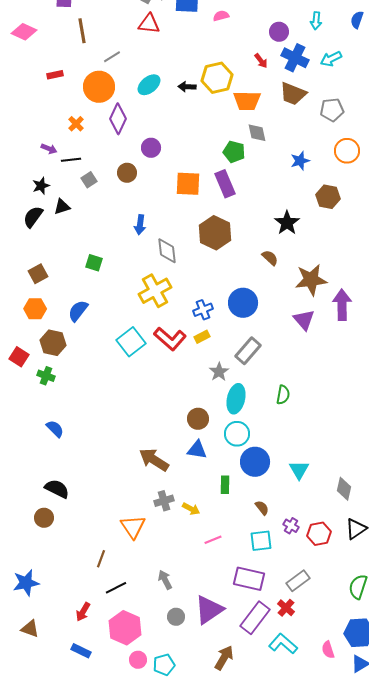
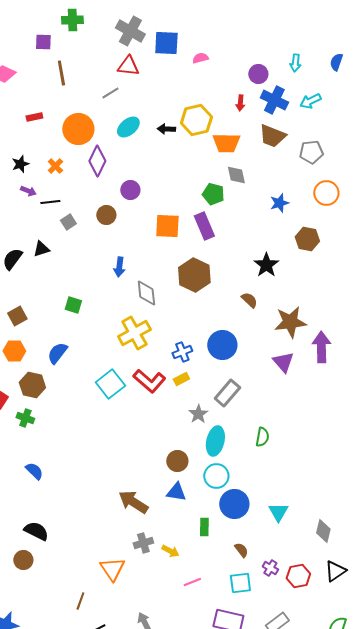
gray line: (112, 57) -> (110, 93), moved
red arrow: (261, 61) -> (240, 103), turned 42
black star: (41, 186) -> (20, 164), moved

